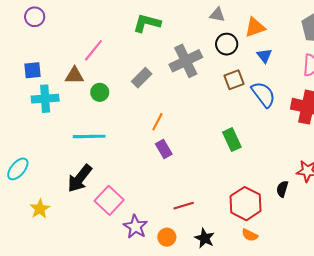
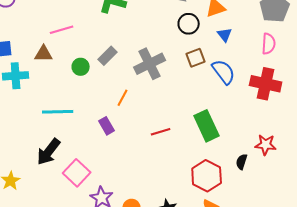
pink line: (93, 50) -> (62, 30), turned 35
gray cross: (186, 61) -> (150, 64), moved
green circle: (100, 92) -> (81, 67), moved
green rectangle: (232, 140) -> (207, 126), moved, size x1.4
purple rectangle: (164, 149) -> (107, 126), moved
red line: (184, 206) -> (161, 132), moved

